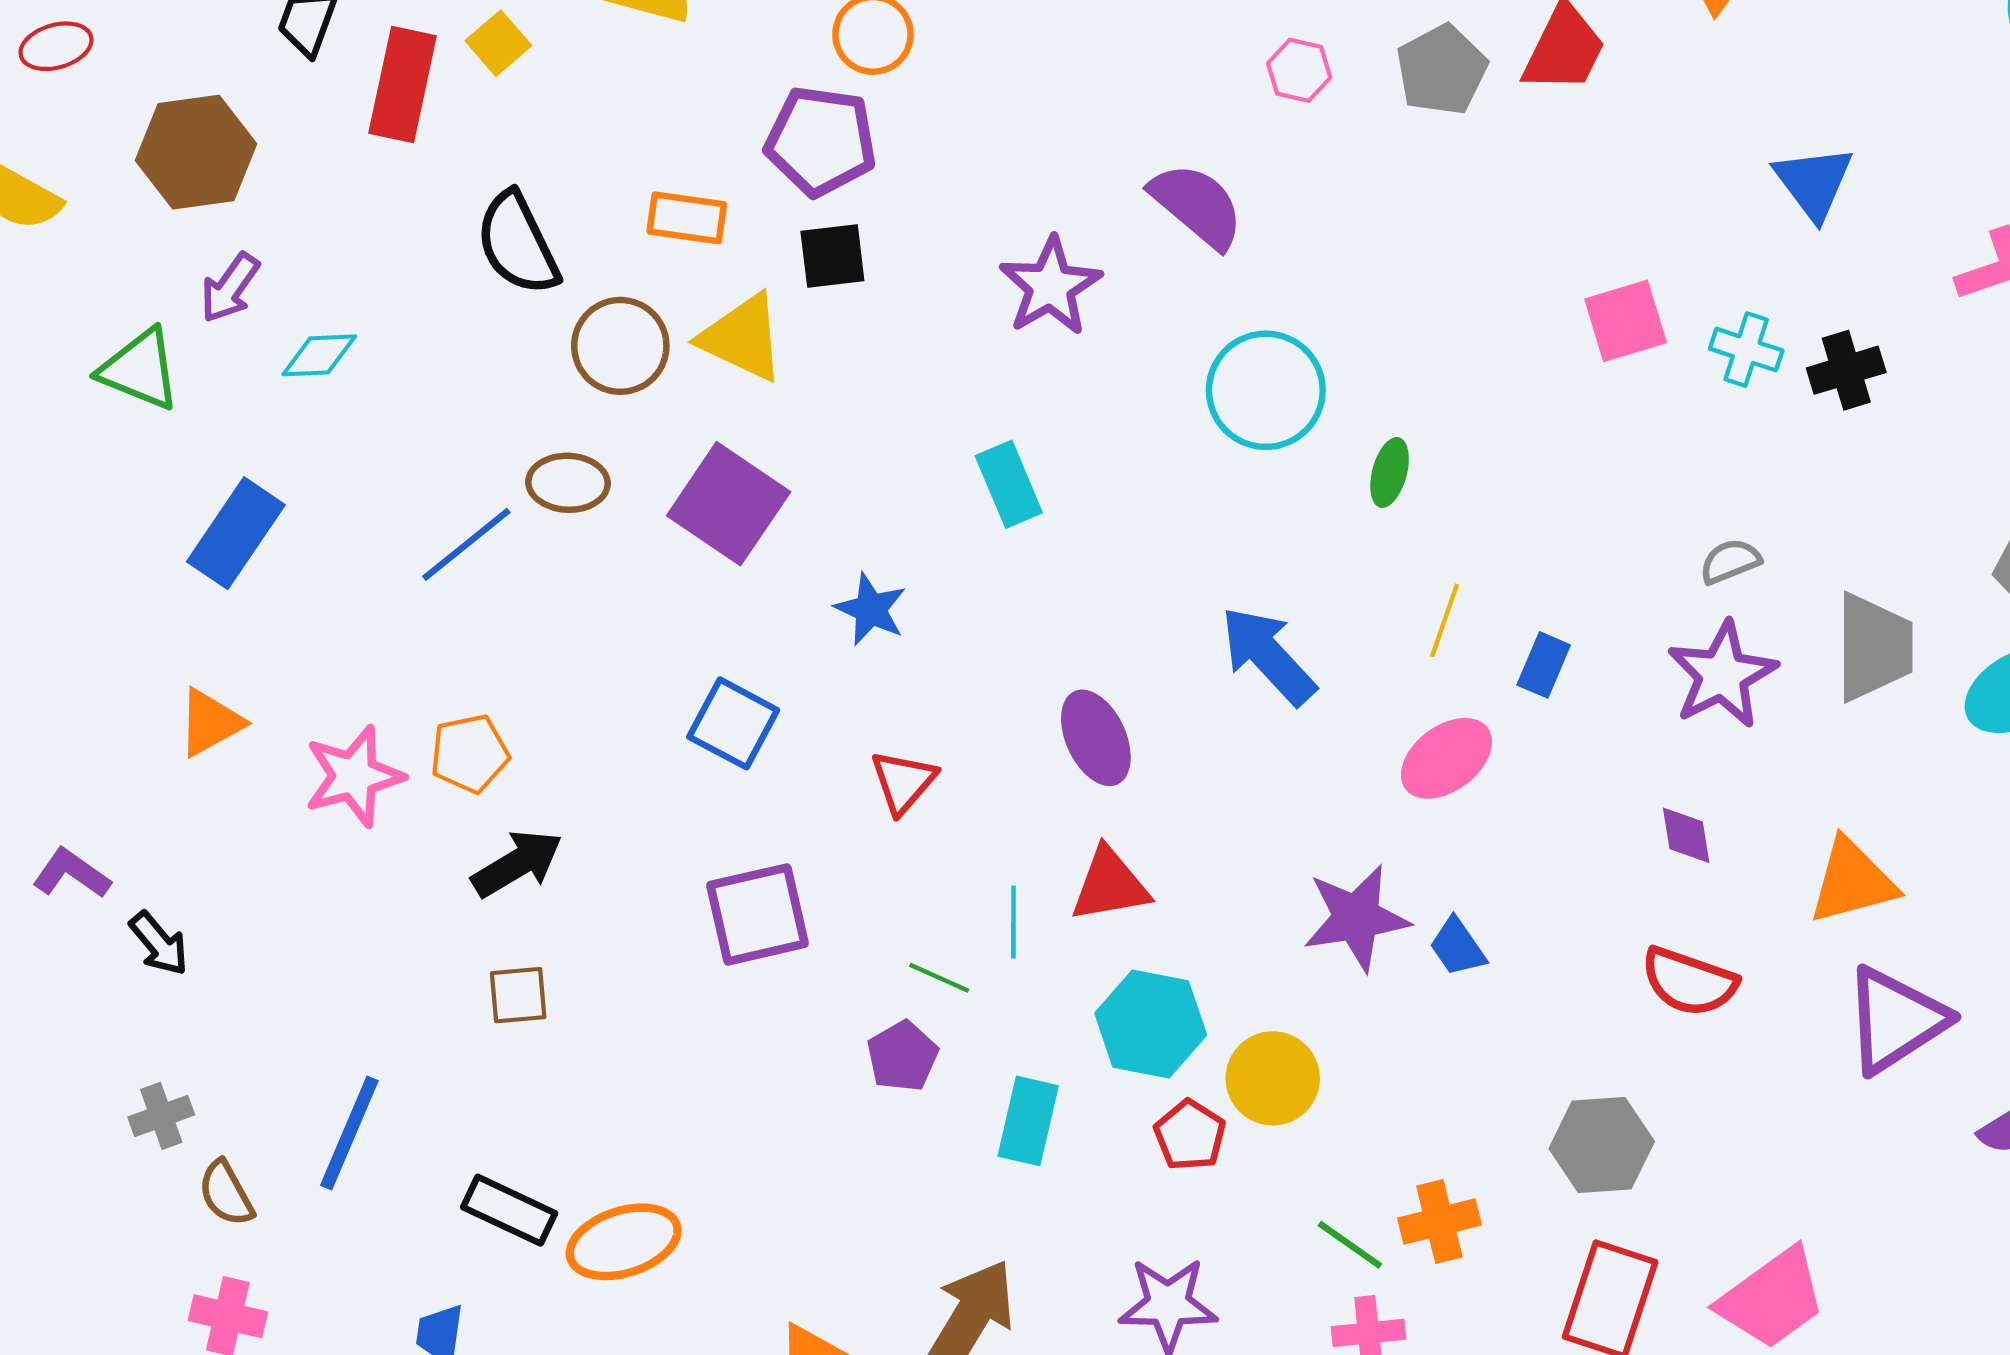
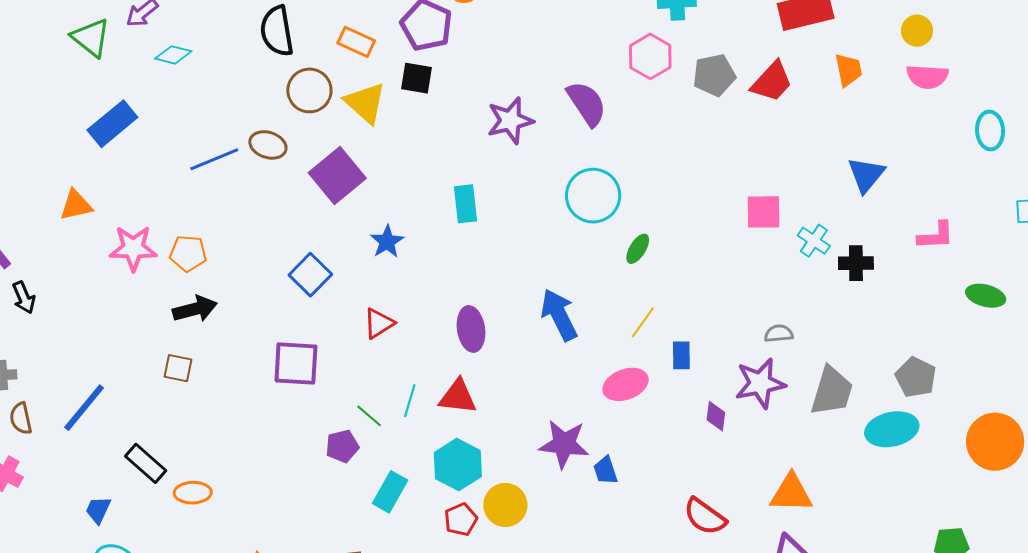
pink hexagon: (1299, 70) -> (650, 56), size x1.5
blue rectangle: (1544, 665) -> (681, 355), turned -40
purple diamond: (1686, 835) -> (716, 416), moved
orange ellipse: (624, 1242) -> (193, 493), size x0.7

